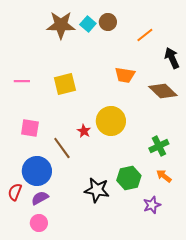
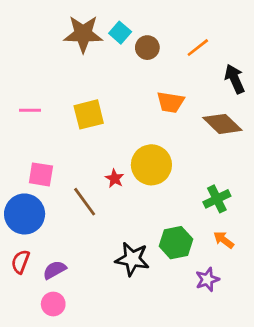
brown circle: (108, 22) -> (147, 48), moved
blue circle: (37, 171) -> (25, 214), moved

